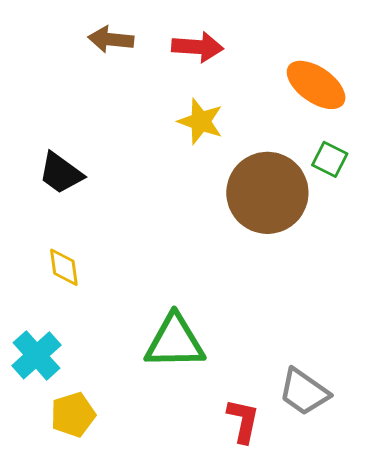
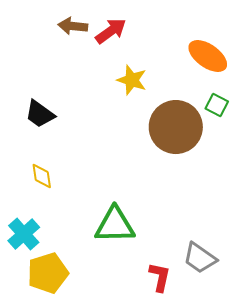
red arrow: (198, 47) -> (111, 31), moved, turned -40
yellow pentagon: (73, 415) -> (48, 273), size x1.4

